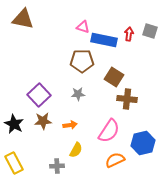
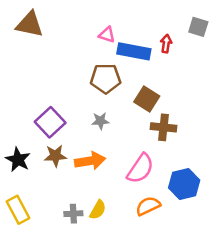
gray square: (150, 31) -> (198, 27), moved
orange arrow: (70, 125) -> (90, 161), size x1.6
yellow semicircle: (76, 150) -> (98, 210), moved

